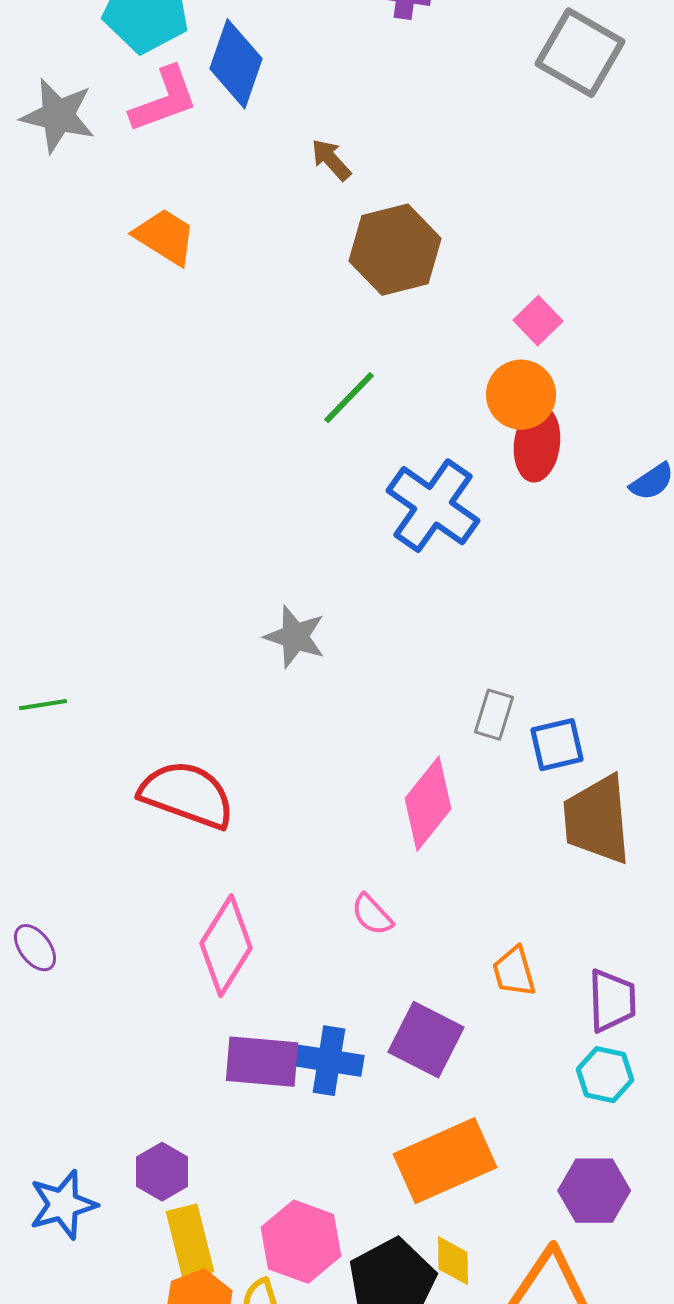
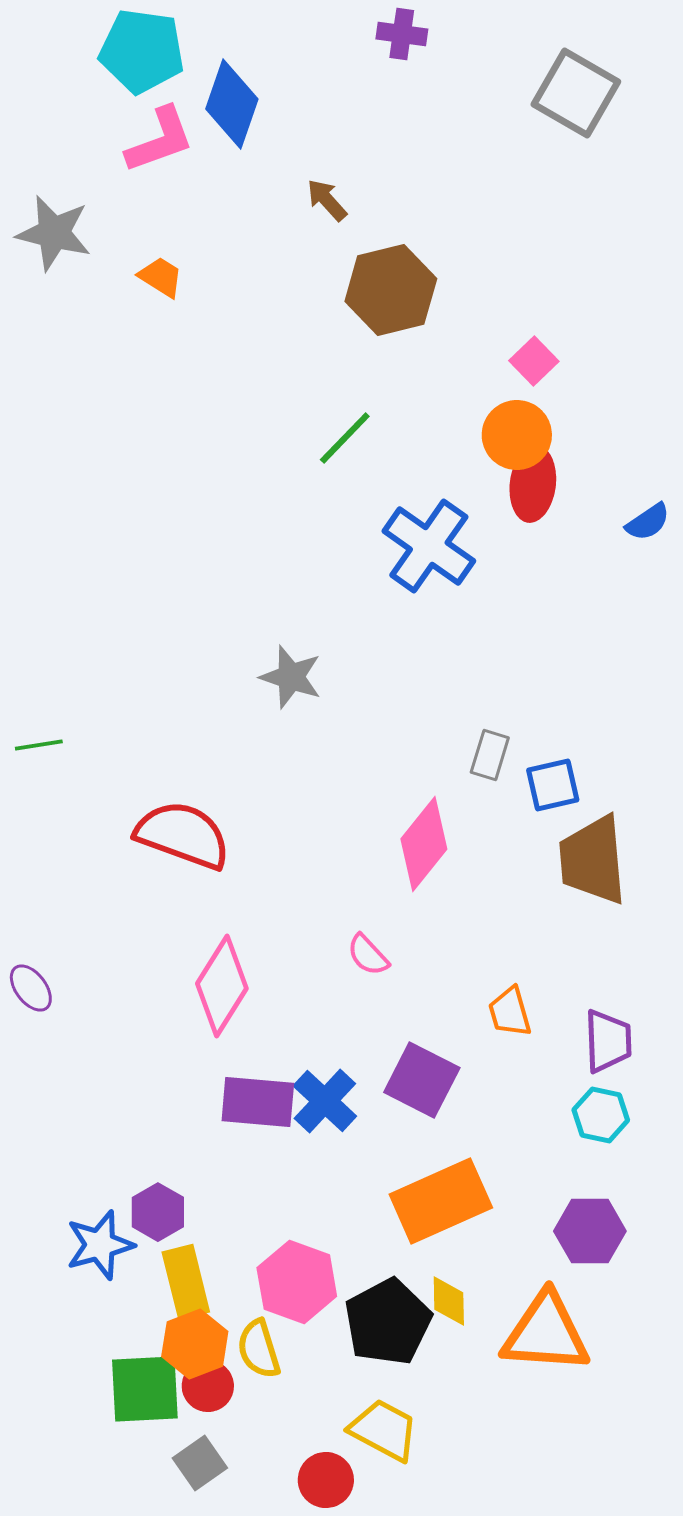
gray star: (58, 116) -> (54, 233), moved
orange trapezoid: (165, 237) -> (161, 277), size x0.7
blue cross: (329, 1061) -> (325, 1101), turned 34
blue star: (63, 1205) -> (100, 1245), moved

